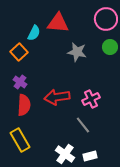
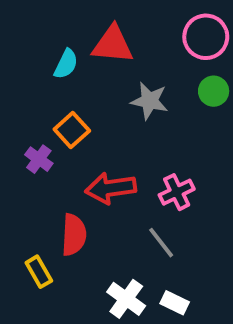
orange square: (19, 52) -> (72, 130), moved
red semicircle: (24, 105) -> (74, 235), moved
yellow rectangle: (20, 140) -> (39, 272), size x0.7
white rectangle: (90, 156) -> (175, 303), turned 40

